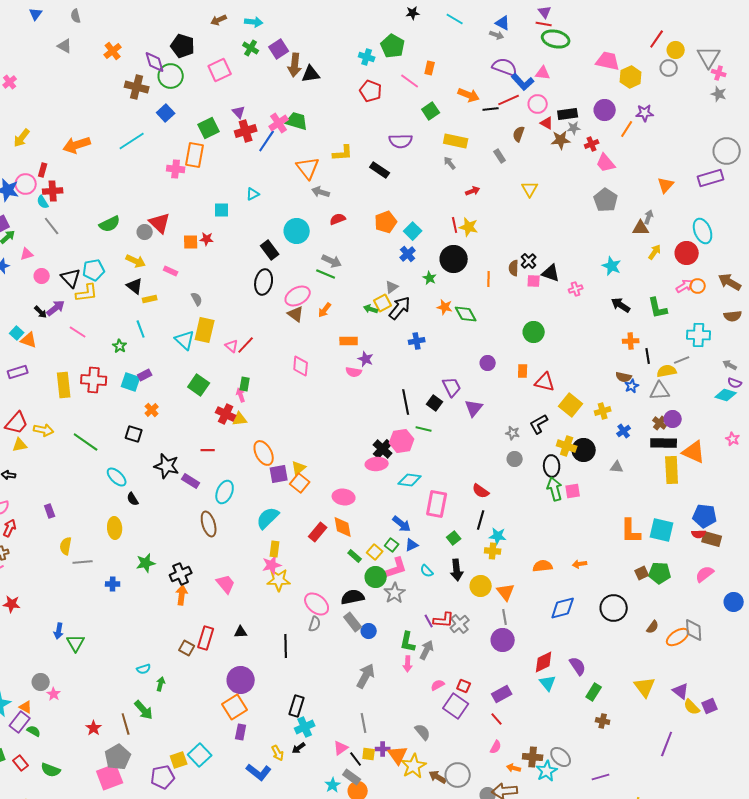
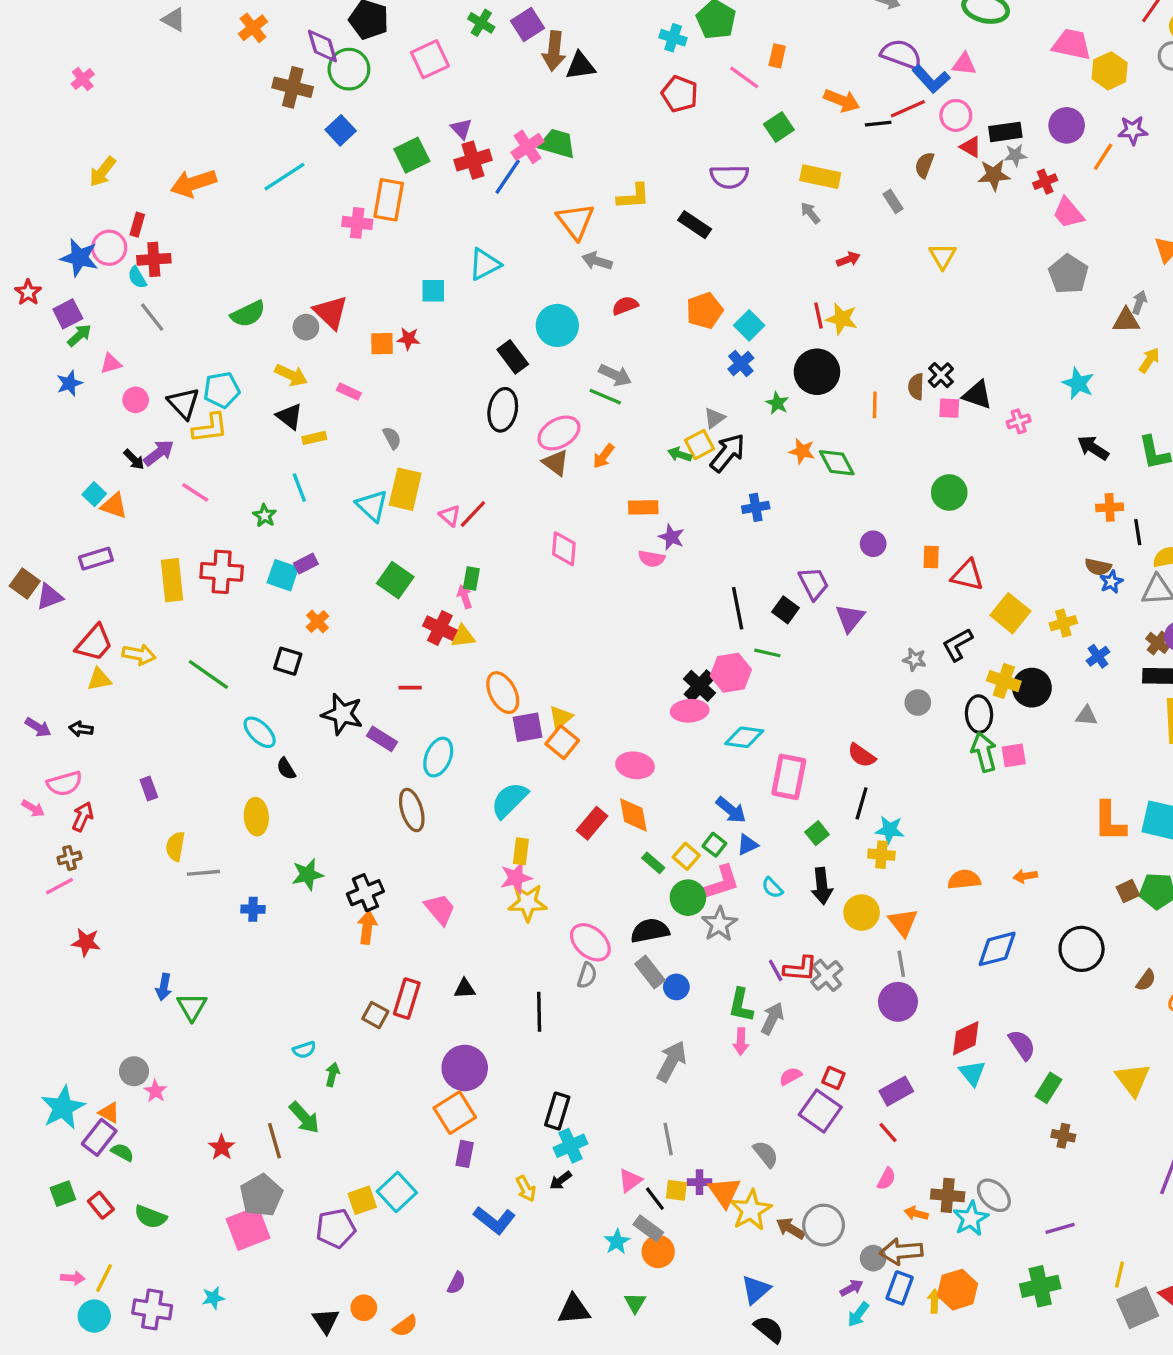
cyan triangle: (253, 194) -> (485, 264), size x1.5

